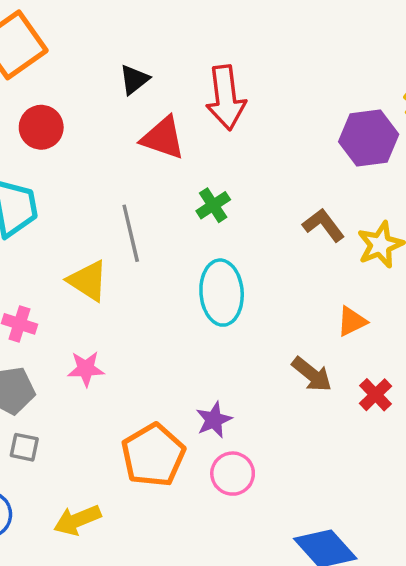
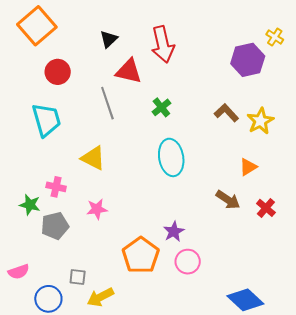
gray line: (131, 233) -> (107, 103), moved
gray square: (24, 447) -> (78, 277), moved

